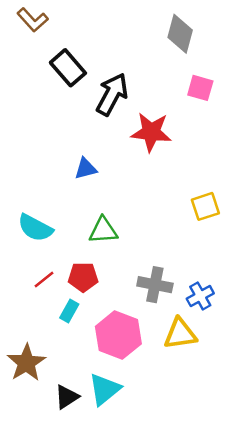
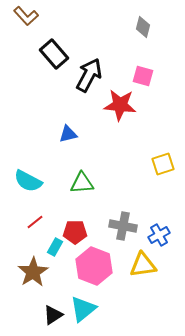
gray diamond: (180, 34) -> (143, 27), size x0.7
pink square: (200, 88) -> (143, 76), moved
red pentagon: (83, 277) -> (75, 232), moved
brown star: (26, 363) -> (33, 272), moved

